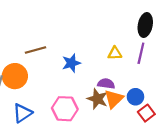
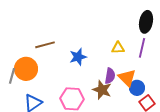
purple semicircle: (106, 84) -> (110, 76), turned 91
orange triangle: (114, 99) -> (127, 78), moved, turned -30

